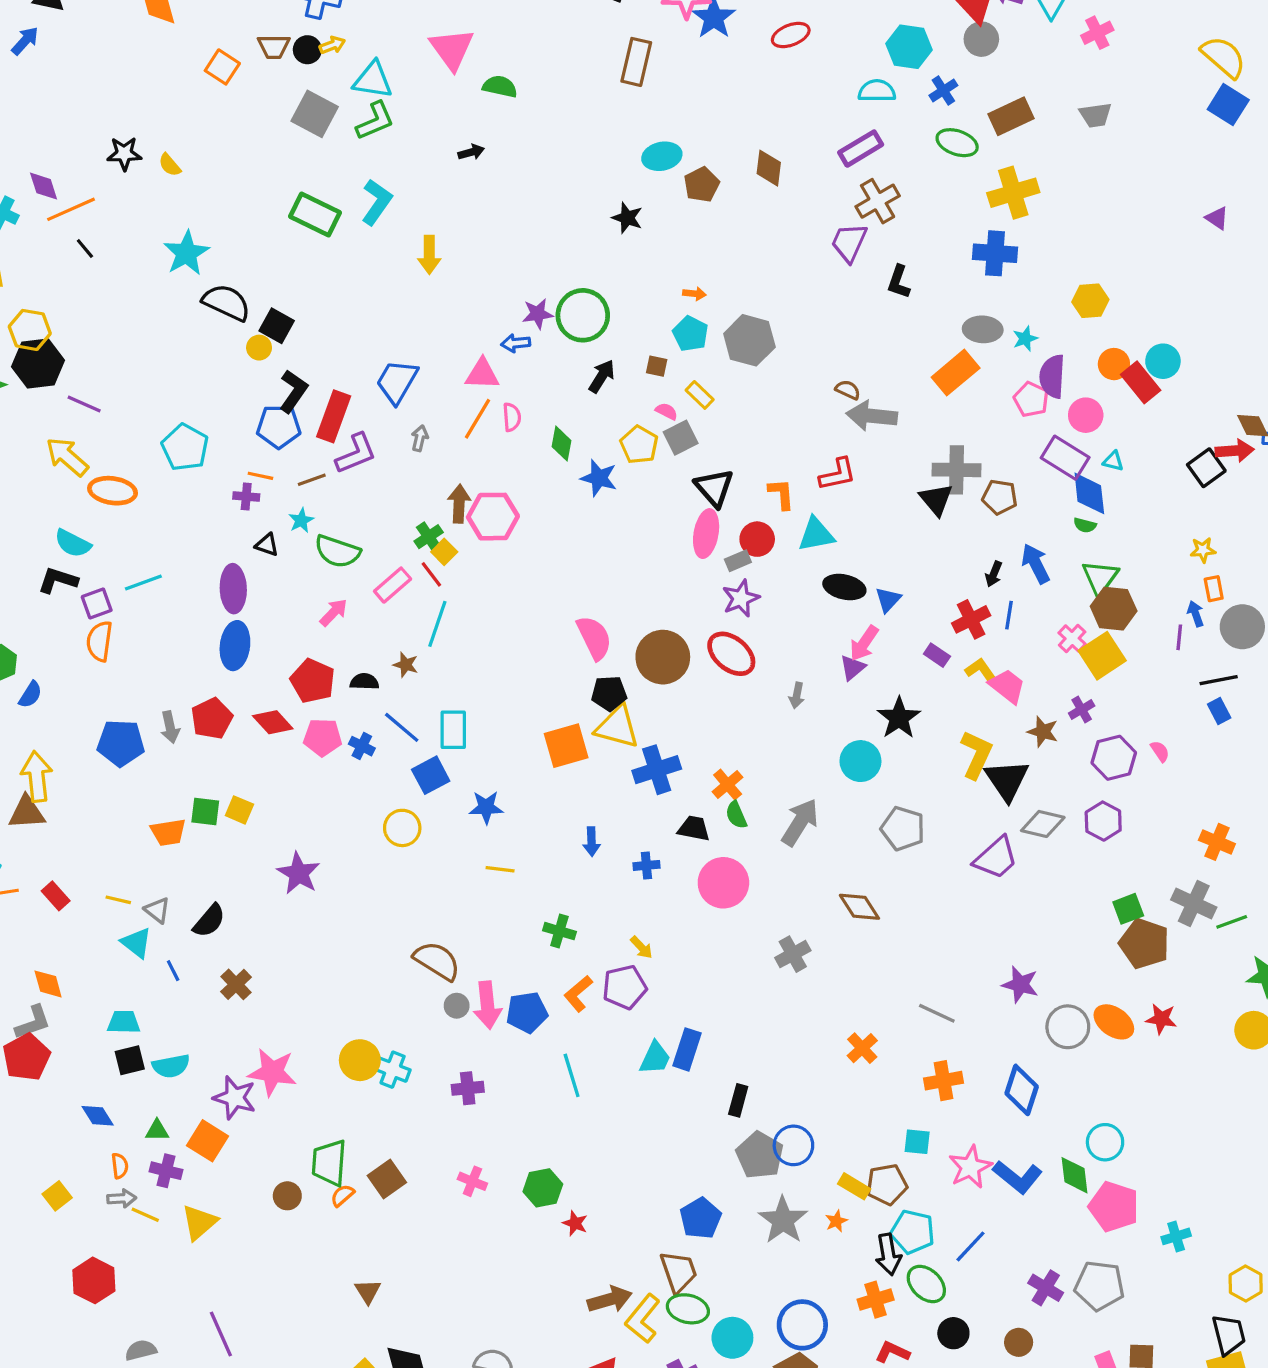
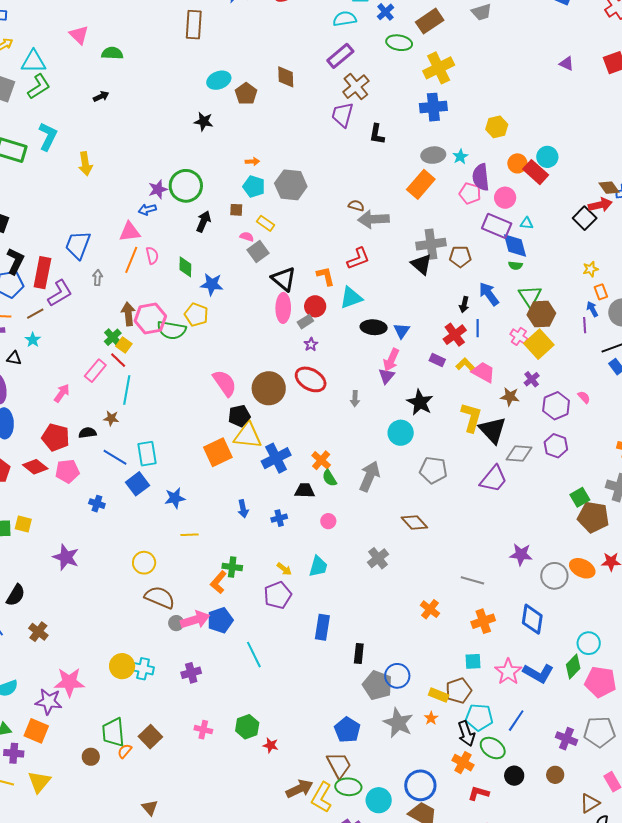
pink triangle: (452, 49) -> (79, 35), size x0.7
yellow pentagon: (639, 445) -> (196, 315), moved
green semicircle: (337, 551) -> (172, 330), moved
purple star: (741, 598) -> (311, 344), size x0.6
blue cross: (362, 746) -> (97, 504), moved
yellow circle: (402, 828) -> (144, 563), moved
pink circle: (723, 883) -> (328, 521), size x0.5
orange L-shape: (578, 994) -> (218, 582), moved
pink arrow: (487, 1005) -> (195, 620), turned -92
cyan trapezoid: (655, 1058) -> (318, 566), moved
green diamond: (1074, 1175) -> (573, 666), turned 60
orange cross: (876, 1300) -> (463, 763), turned -35

